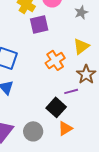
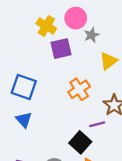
gray star: (81, 12) -> (92, 35), moved
yellow triangle: (81, 46) -> (108, 61), moved

